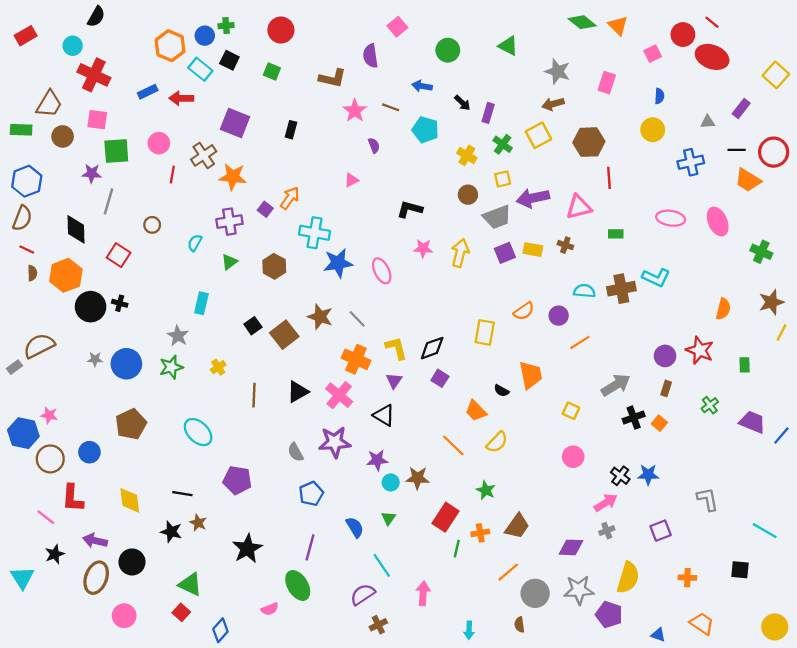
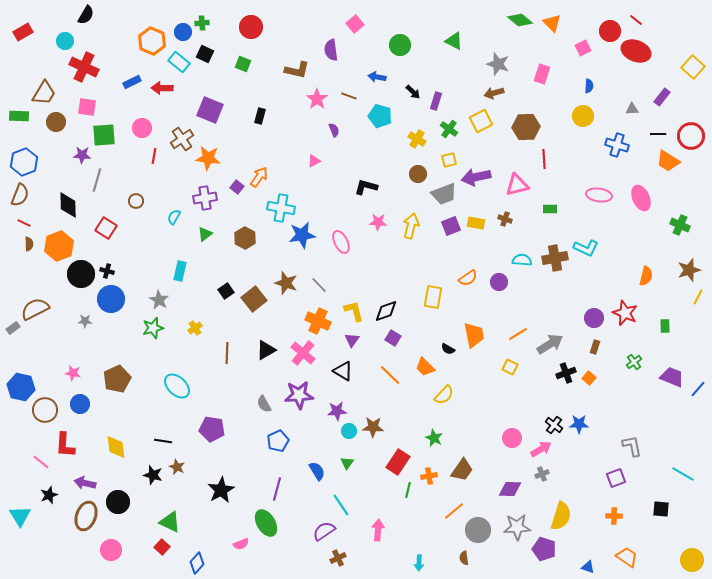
blue cross: (691, 162) -> (617, 145), turned 30
orange line: (580, 342) -> (518, 334), moved
blue circle: (126, 364) -> (111, 299), moved
pink star: (49, 415) -> (73, 373), moved
orange line: (453, 445) -> (390, 375), moved
pink circle: (573, 457) -> (512, 438), moved
purple square: (661, 531) -> (616, 478), moved

